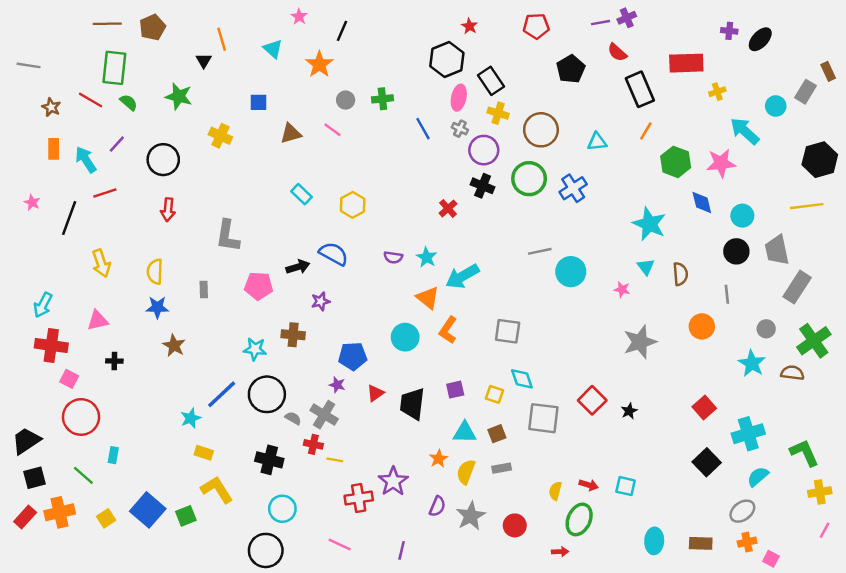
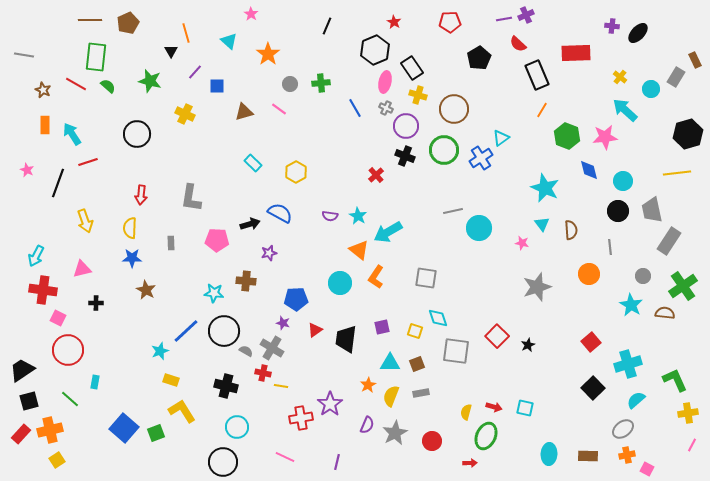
black line: (342, 31) -> (327, 26), moved
yellow cross: (717, 92) -> (620, 77), moved, turned -32
cyan triangle: (597, 142) -> (501, 138), moved, turned -30
purple line: (117, 144) -> (195, 72), moved
red arrow: (168, 210) -> (141, 195), moved
yellow square: (106, 518) -> (57, 460), moved

